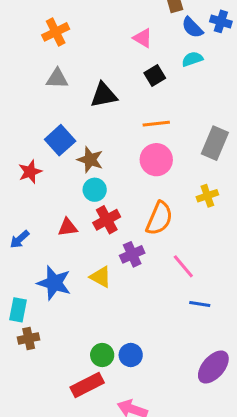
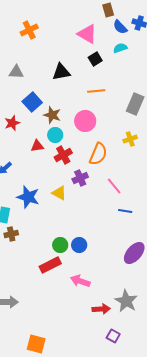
pink triangle: (143, 38) -> (87, 34), size x1.5
gray triangle: (57, 79) -> (16, 72), moved
pink circle: (156, 160) -> (85, 121), moved
red triangle: (68, 227) -> (37, 146), moved

